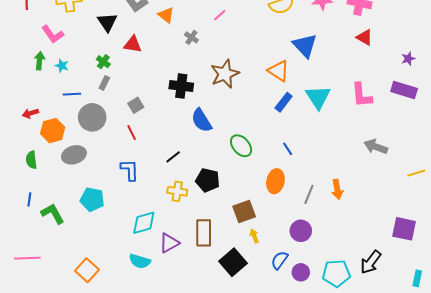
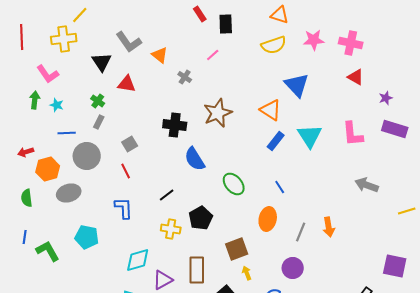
purple star: (408, 59) -> (386, 98), moved
black pentagon: (208, 180) -> (201, 218), turned 30

